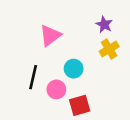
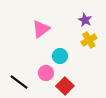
black line: (33, 77) -> (19, 82), moved, turned -66
red square: (80, 105) -> (65, 86), turned -30

